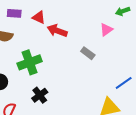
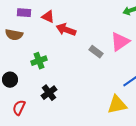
pink triangle: (106, 30) -> (120, 42), moved, size x1.5
green cross: (30, 62) -> (39, 61), size x0.7

